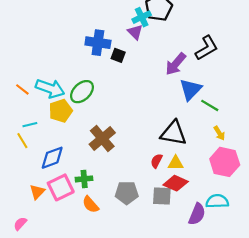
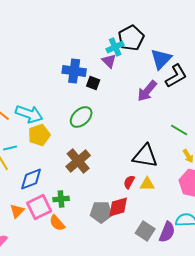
blue triangle: (191, 89) -> (161, 59), moved
green ellipse: (82, 92) -> (81, 117), moved
red diamond: (176, 183) -> (118, 207), moved, turned -40
gray square: (162, 196) -> (145, 231), moved, turned 30
orange semicircle: (91, 204) -> (57, 223), moved

